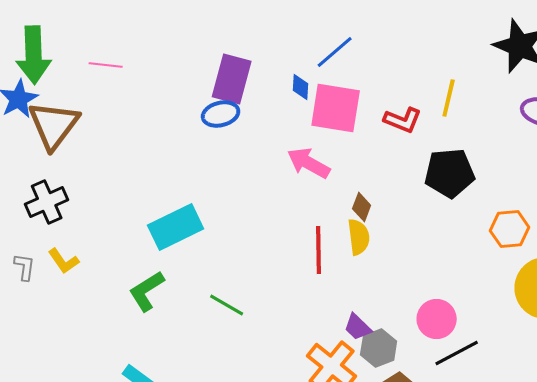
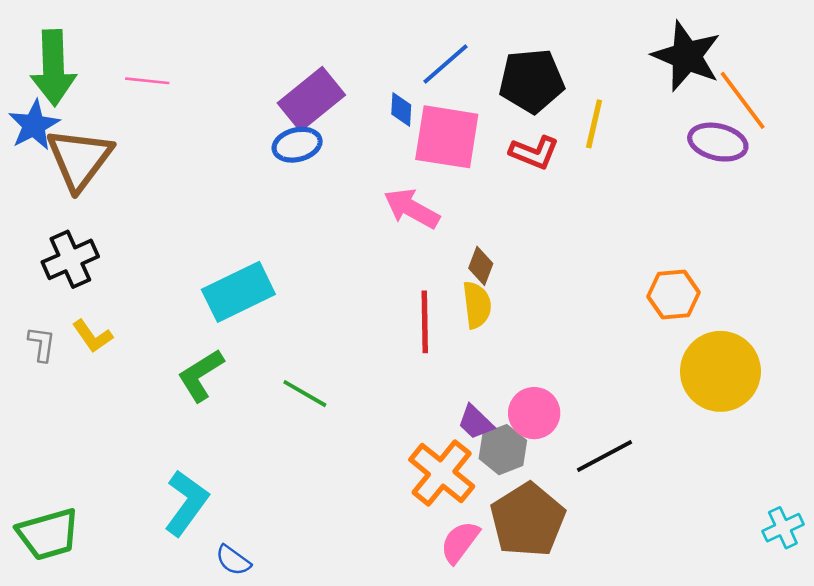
purple rectangle: (232, 79) -> (311, 99), turned 36
black pentagon: (450, 173) -> (532, 81), moved
pink circle: (437, 319) -> (534, 413), moved

